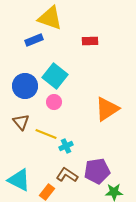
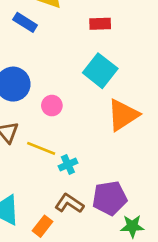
blue rectangle: (34, 40) -> (25, 22), turned 54
cyan square: (55, 76) -> (100, 71), moved

